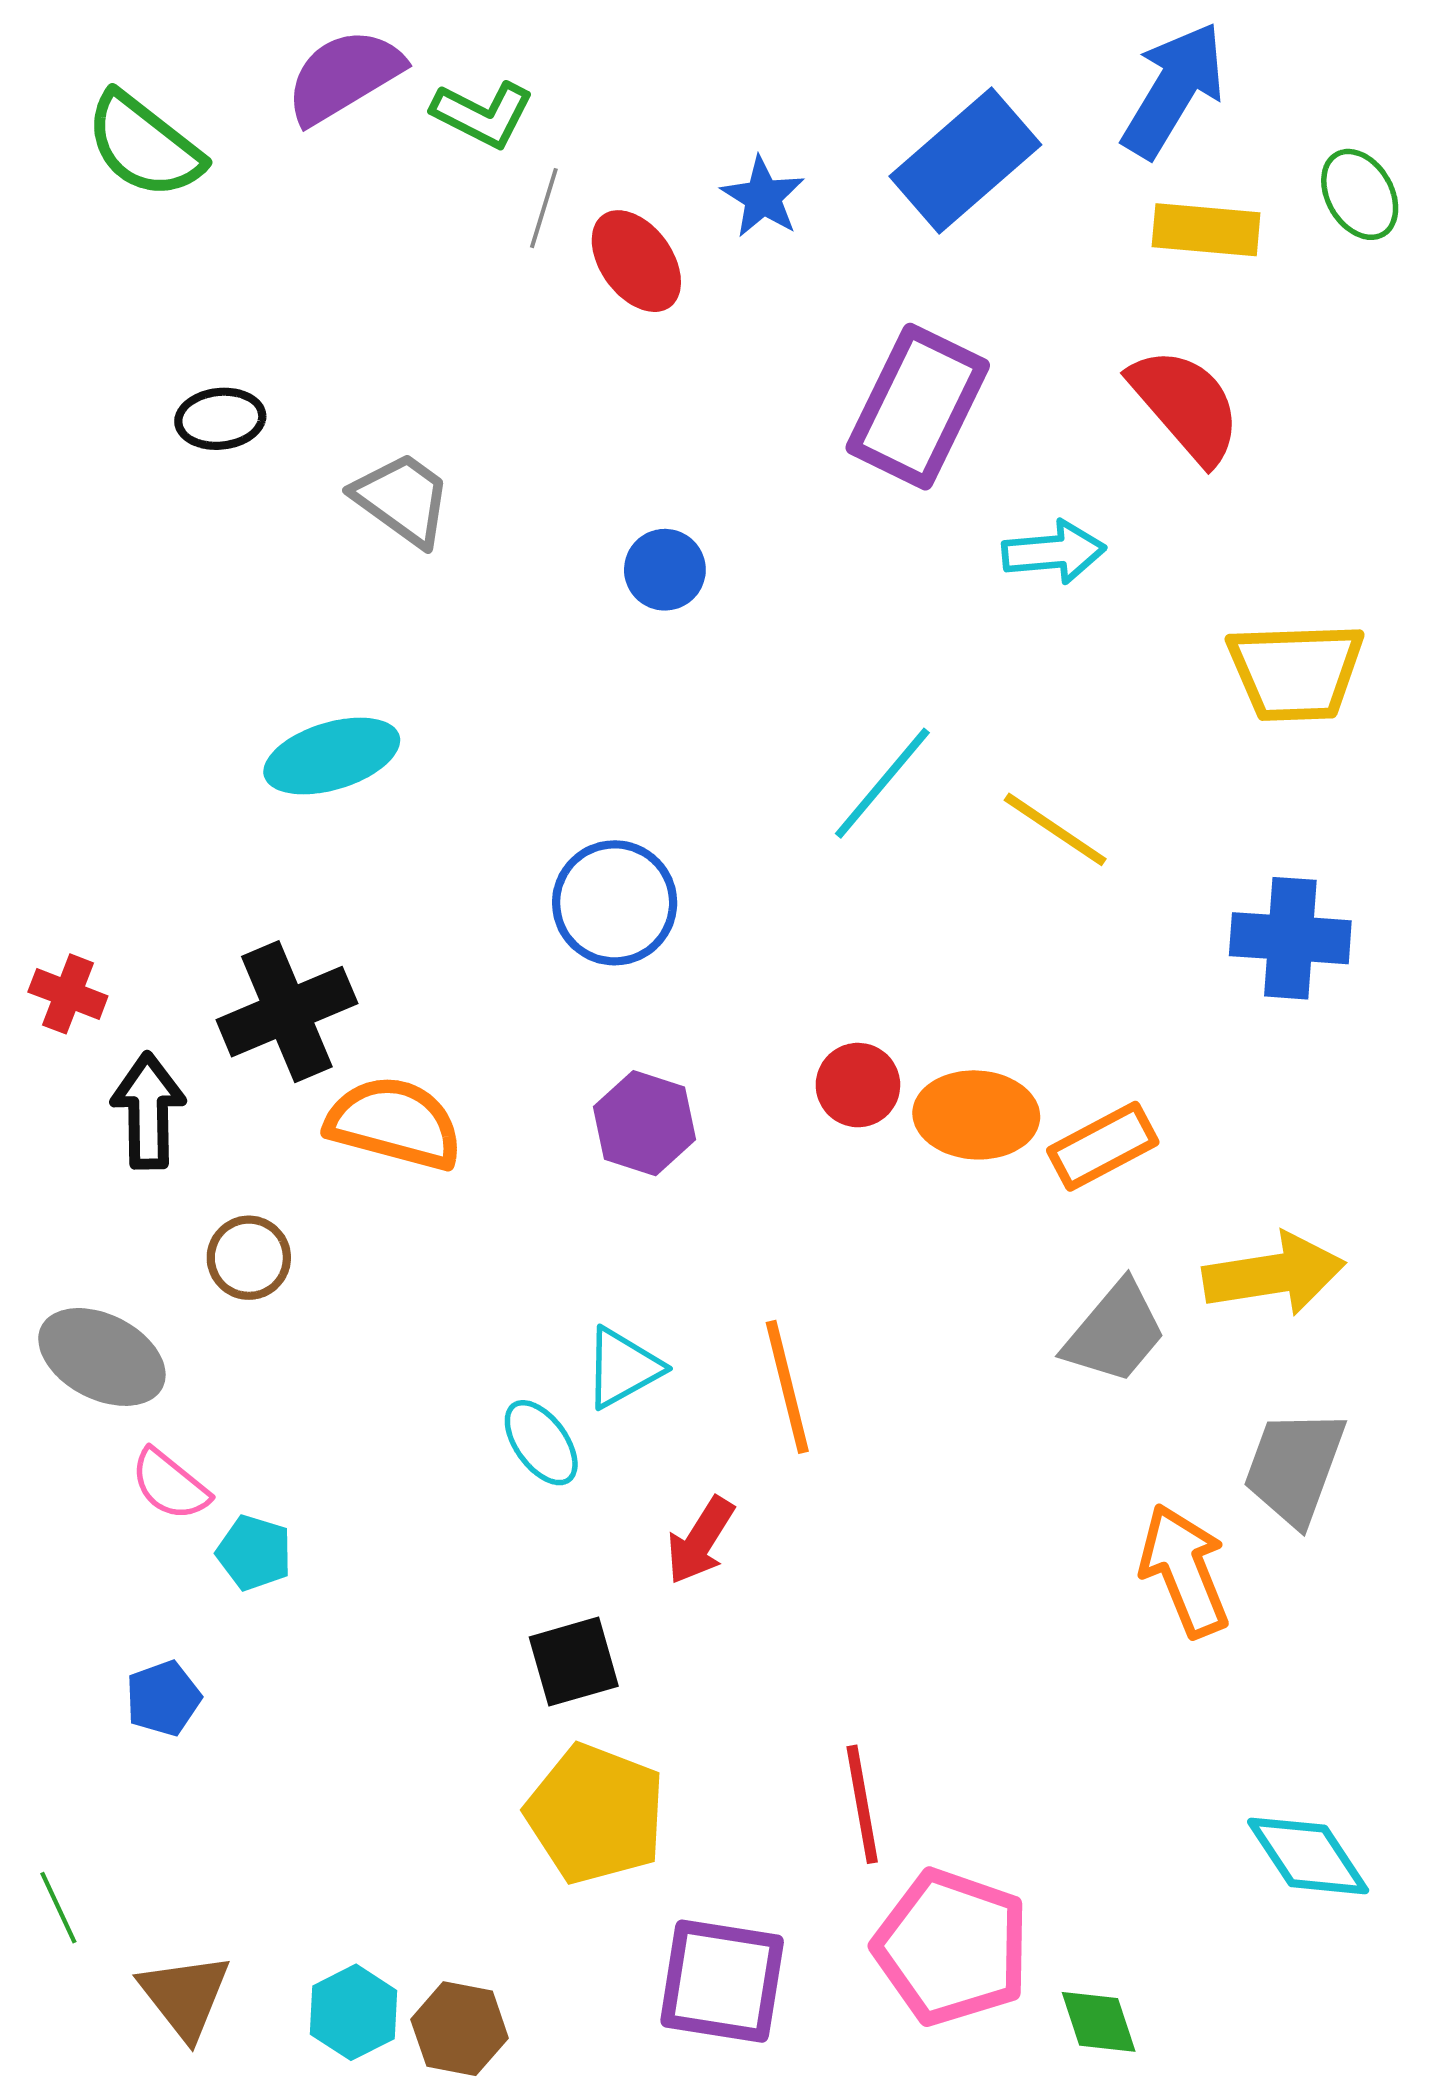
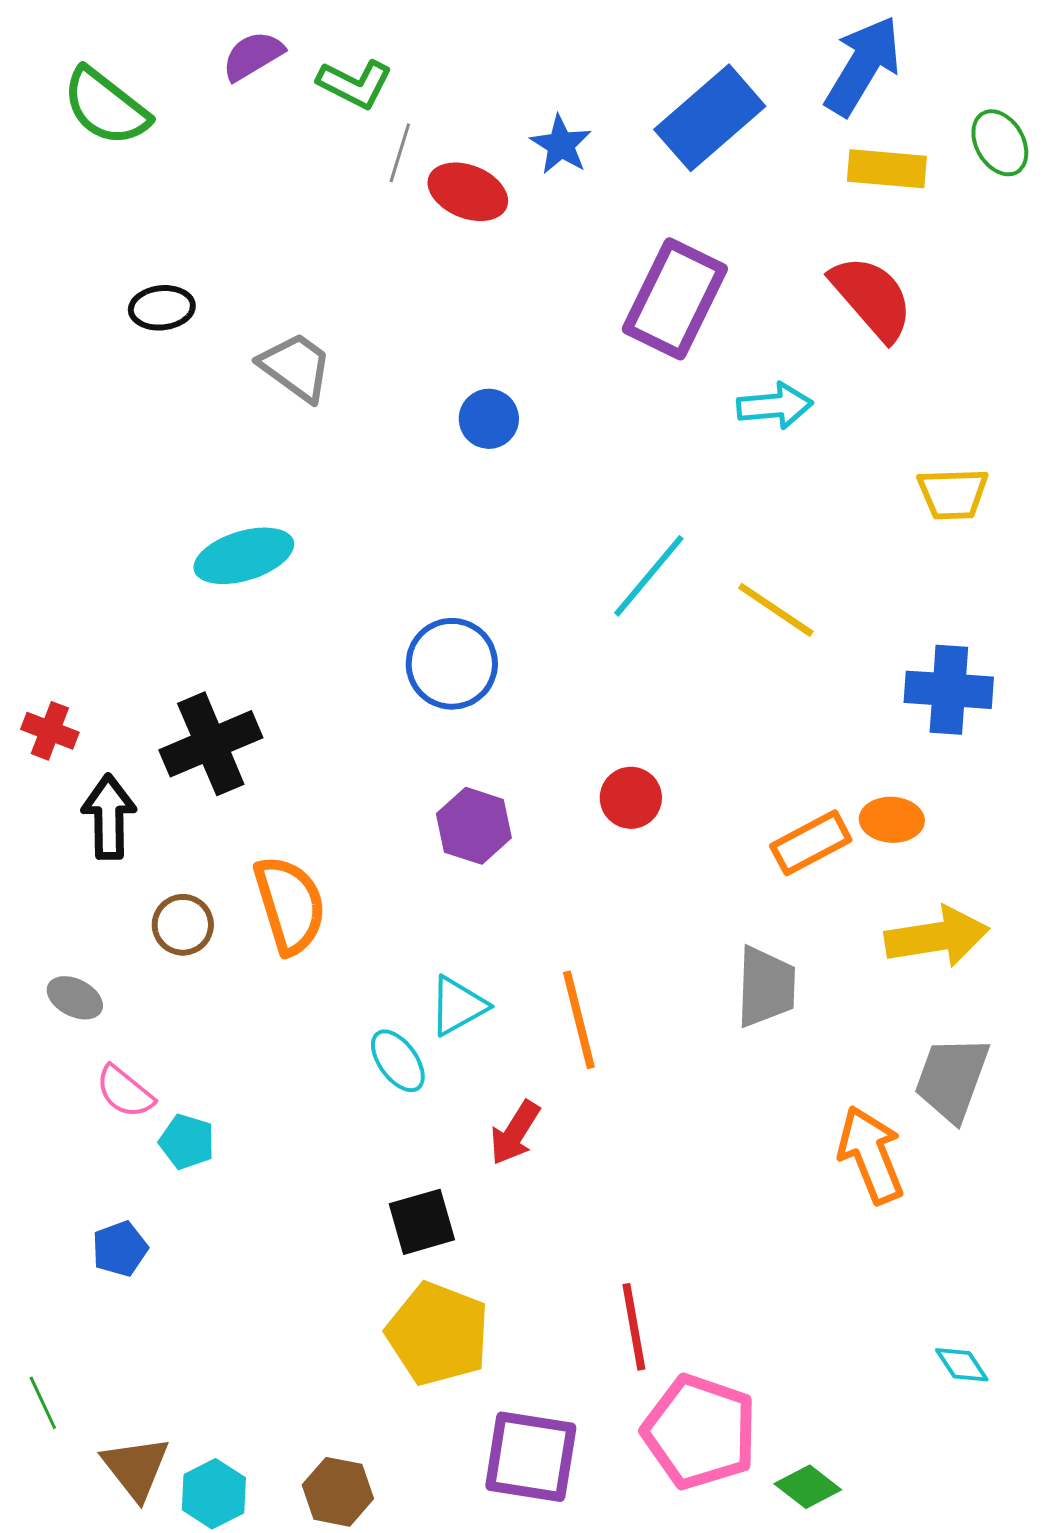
purple semicircle: (344, 76) -> (253, 56), size x0.7
red ellipse: (636, 261) -> (468, 192), turned -32
yellow trapezoid: (1296, 672) -> (953, 494), size x0.7
orange ellipse: (976, 1115) -> (892, 820), moved, size x0.7
orange semicircle: (394, 1123) -> (290, 905), moved, turned 58
gray trapezoid: (1115, 1333) -> (766, 987), moved, turned -38
gray ellipse: (102, 1357) -> (75, 998), size x0.6
cyan diamond: (1308, 1856) -> (962, 1365), size x0.6
cyan hexagon: (354, 2012) -> (214, 1494), moved
green diamond: (1099, 2022) -> (808, 1487), turned -34

